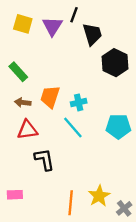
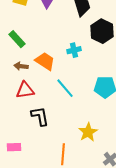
orange trapezoid: (50, 97) -> (45, 61), turned 105
cyan cross: (79, 102) -> (74, 50), moved
yellow star: (99, 196) -> (88, 132), moved

